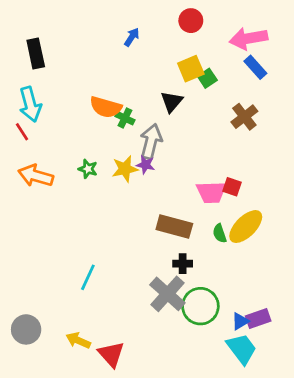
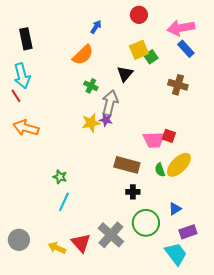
orange semicircle: (106, 107) -> (83, 55), moved, turned -60
brown cross: (244, 117) -> (178, 85), turned -36
green star: (88, 169) -> (60, 177), moved
gray cross: (167, 294) -> (111, 235), moved
blue triangle: (240, 321) -> (175, 209), moved
red triangle: (111, 354) -> (81, 243), moved

